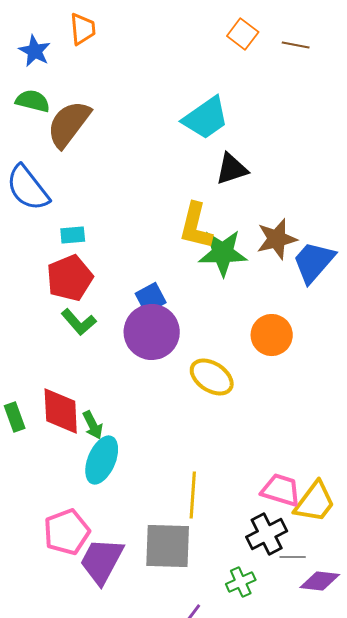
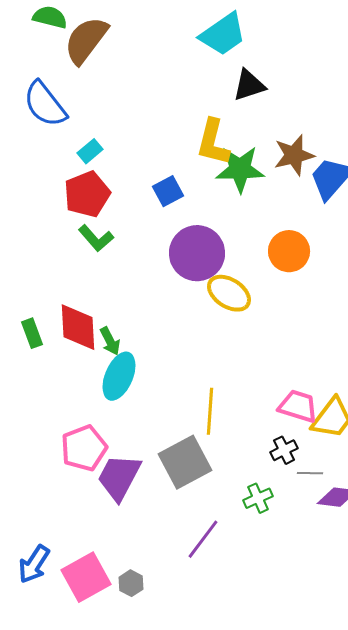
cyan rectangle: (73, 235) -> (90, 151), turned -35
blue square: (151, 298) -> (168, 191), moved
purple circle: (152, 332) -> (197, 253), moved
black cross: (267, 534) -> (284, 450), size x0.7
gray square: (168, 546) -> (185, 462), turned -30

